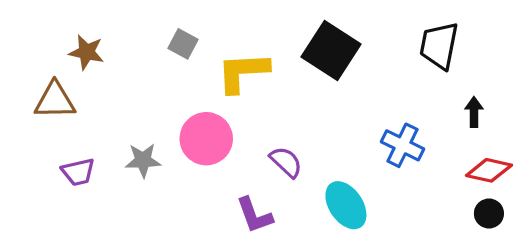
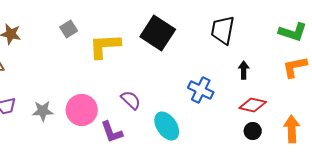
gray square: (183, 44) -> (69, 29), turned 30
pink circle: (206, 139) -> (82, 110), moved
gray star: (143, 160) -> (43, 111), moved

